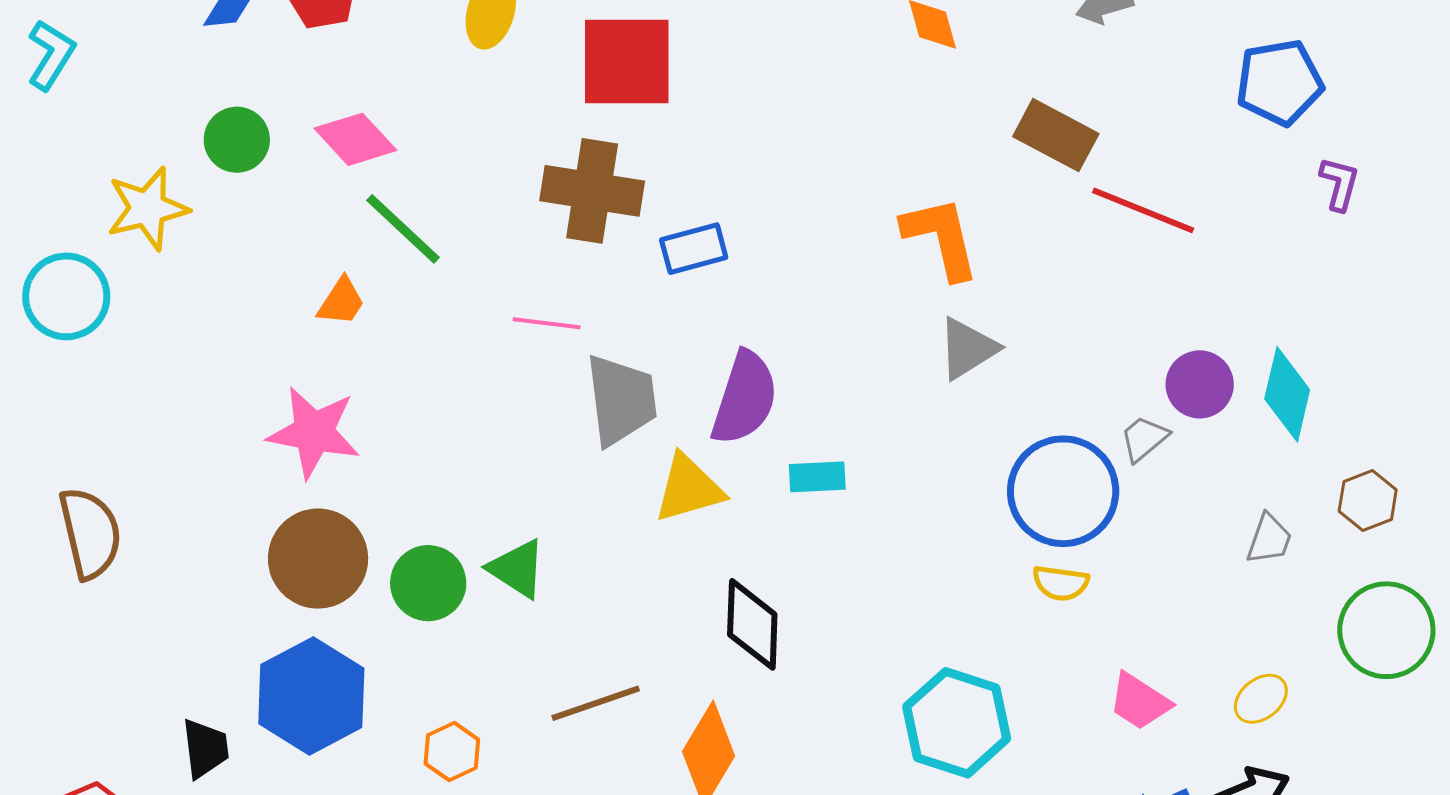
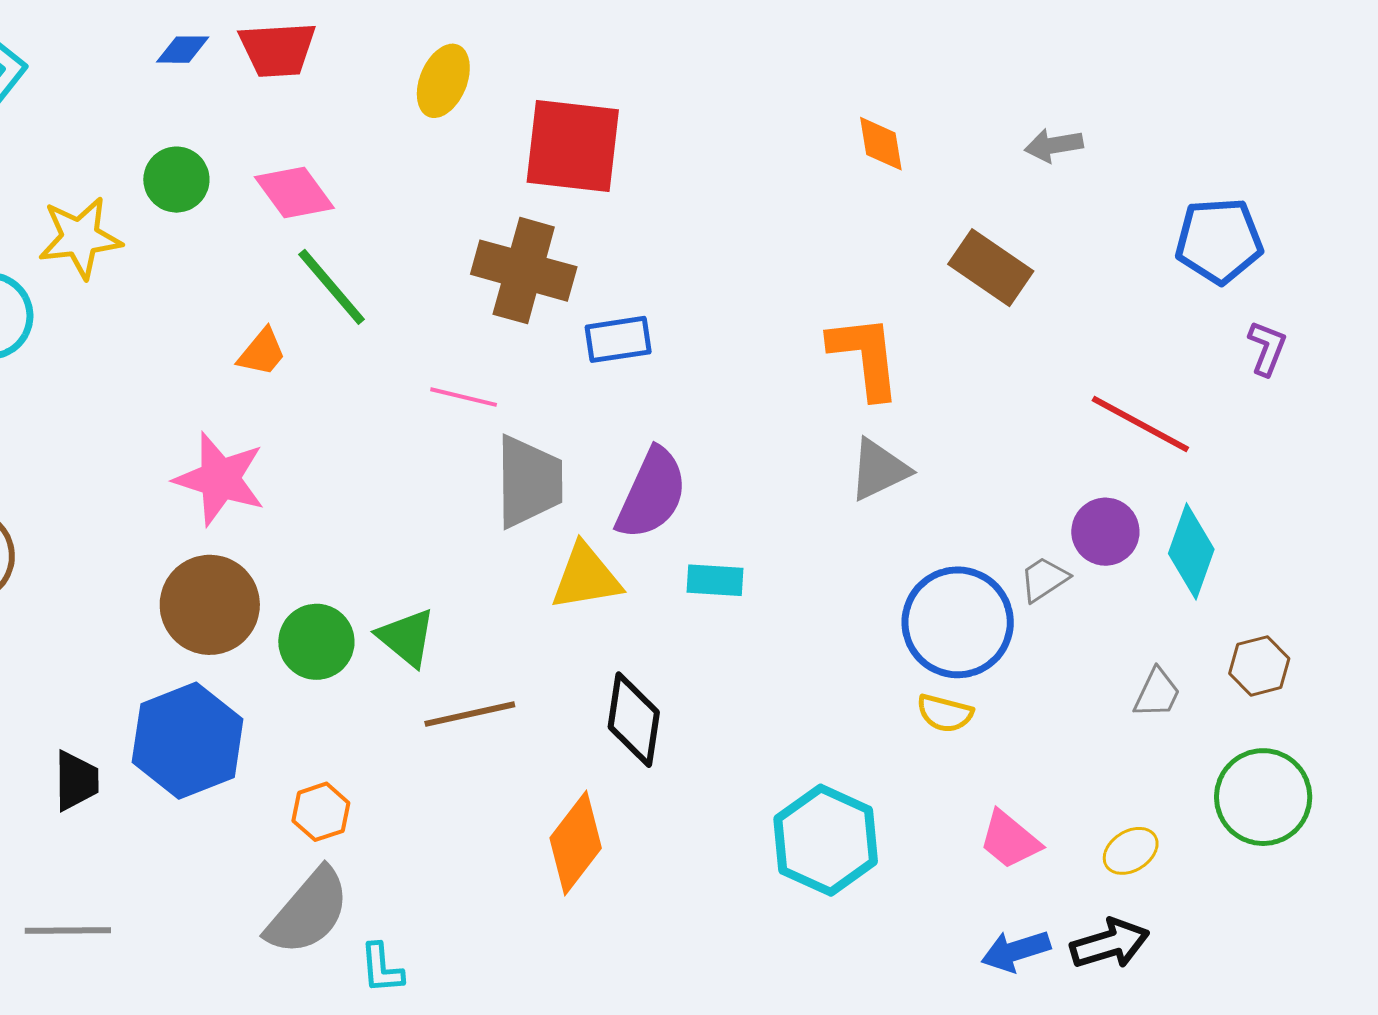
red line: (1143, 210) -> (1140, 424), moved
brown line: (596, 703) -> (470, 714), moved

